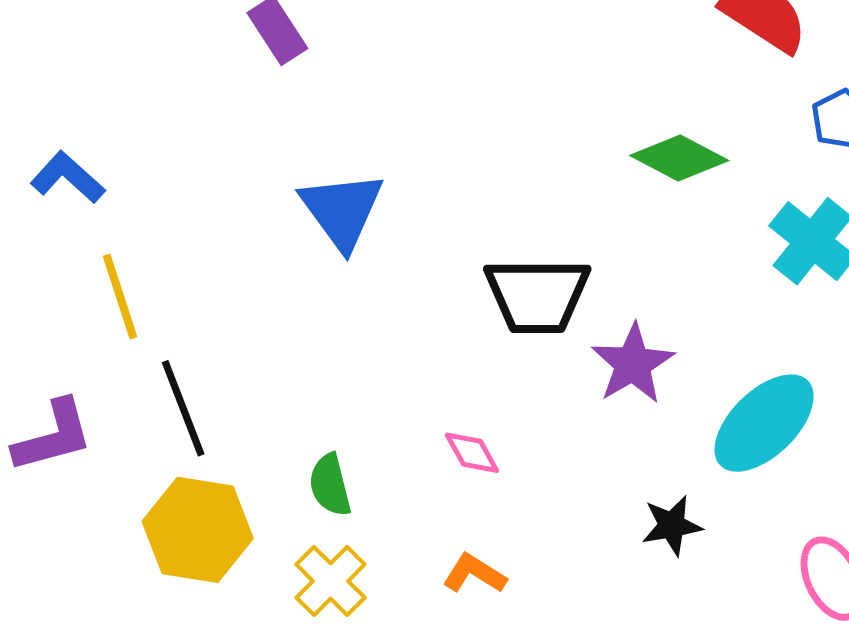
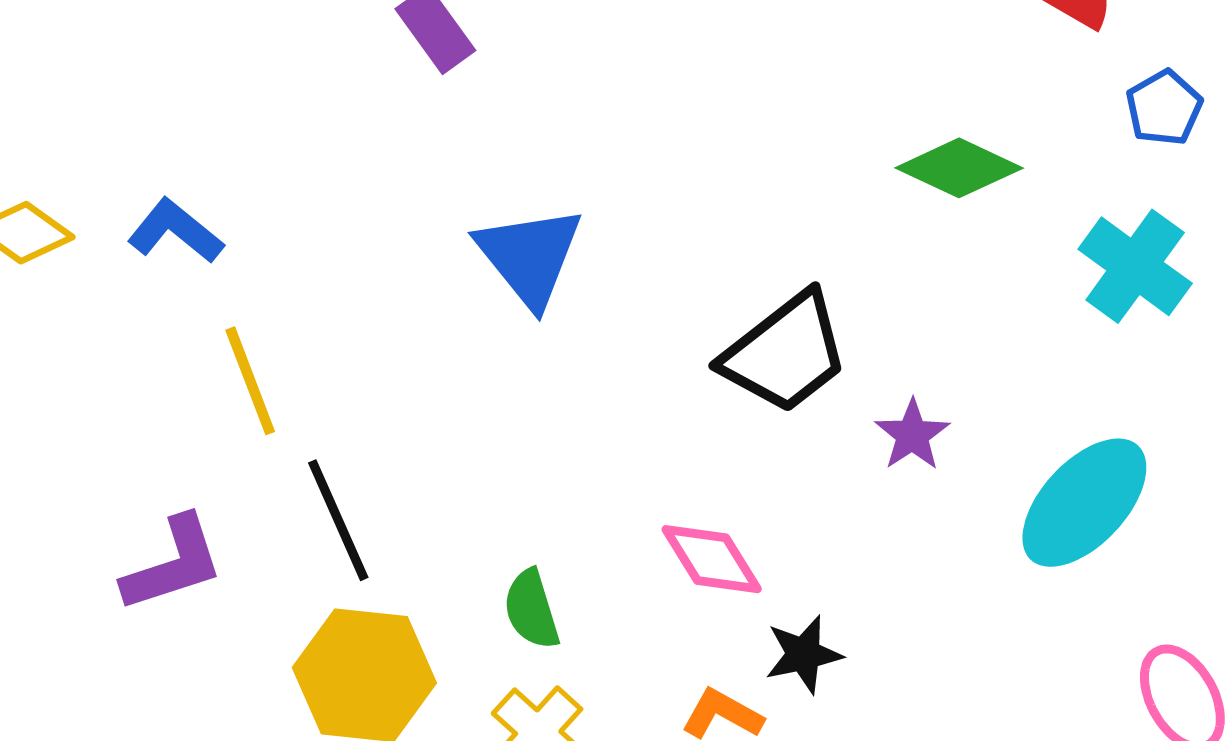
black trapezoid: (537, 295) -> (785, 353), turned -35
purple star: (633, 364) -> (912, 435), size x0.7
pink diamond: (472, 453) -> (712, 559), size x1.4
black star: (672, 525) -> (803, 654), moved

